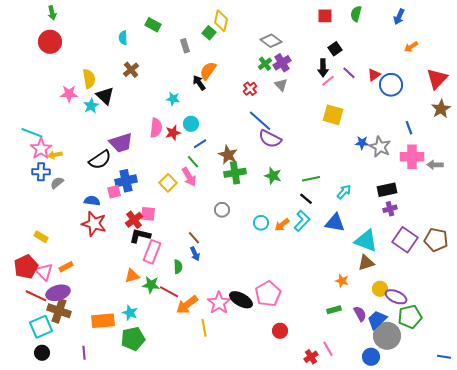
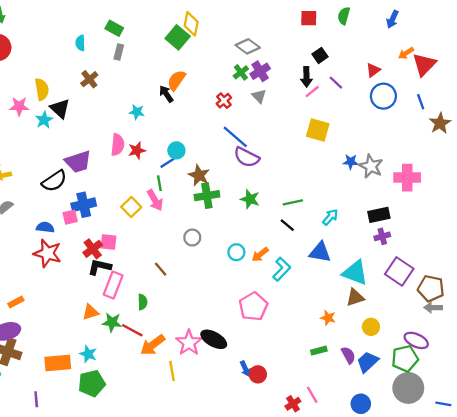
green square: (209, 33) -> (178, 37), size x1.5
gray rectangle: (185, 46) -> (119, 52), moved, turned 32
red triangle: (374, 75) -> (373, 70), moved
red triangle: (437, 79) -> (424, 64), moved
cyan circle: (191, 124) -> (176, 150), moved
blue line: (409, 128) -> (421, 102), moved
green line: (193, 162) -> (159, 183), turned 32
gray arrow: (435, 165) -> (433, 308), moved
cyan L-shape: (302, 221) -> (282, 269), moved
brown pentagon: (436, 240) -> (431, 288), moved
blue arrow: (195, 254) -> (245, 369), moved
pink pentagon: (268, 294) -> (253, 307), moved
purple ellipse: (396, 297) -> (416, 340), moved
gray circle: (387, 336) -> (408, 388), moved

